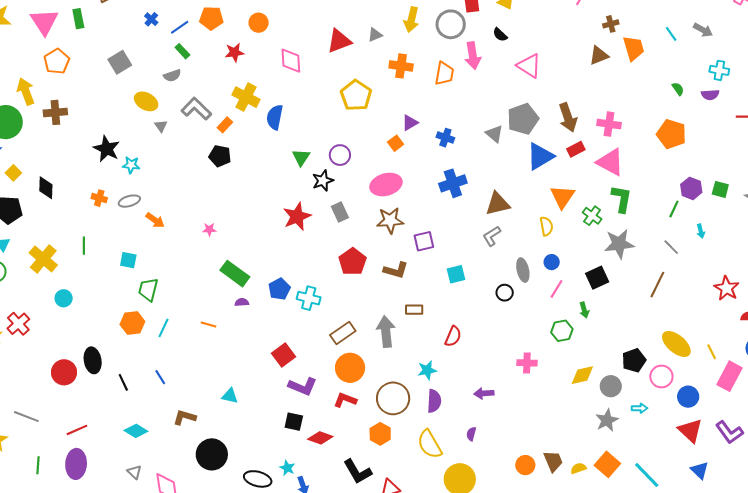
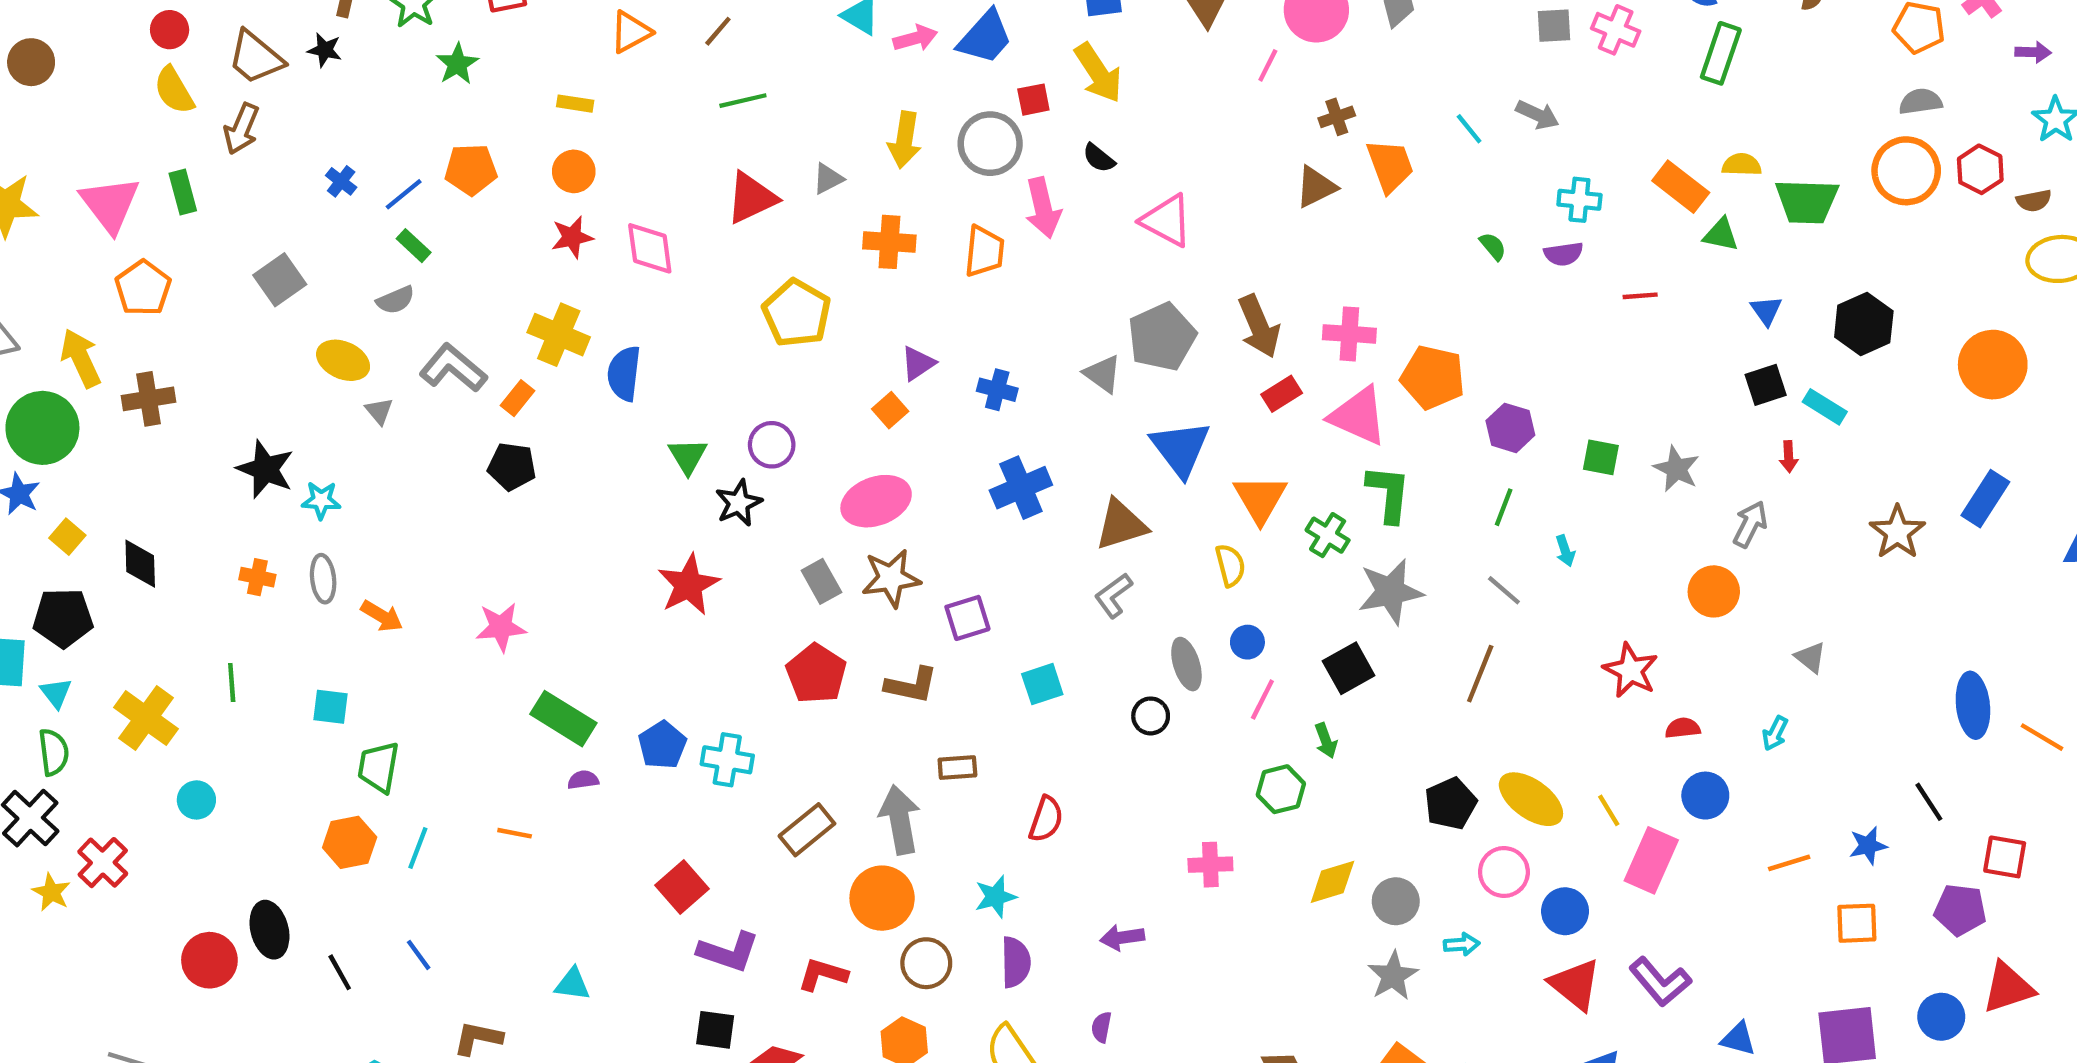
red star: (234, 52) -> (572, 237), moved
orange pentagon: (671, 134) -> (1433, 377), moved
blue triangle: (540, 156) -> (1181, 448), moved, turned -32
purple hexagon: (691, 188) -> (1510, 428), moved
gray ellipse: (129, 201) -> (323, 579), turned -75
gray rectangle: (340, 212) -> (821, 581), moved
pink star: (209, 229) -> (501, 627), size x1.6
black pentagon: (634, 360) -> (1451, 804), moved
orange circle: (350, 368) -> (882, 898), moved
brown circle: (393, 398) -> (926, 963), size x0.7

